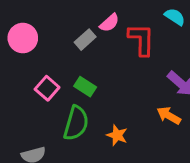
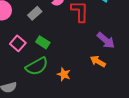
gray rectangle: (85, 40) -> (35, 13), moved
green semicircle: (76, 123) -> (37, 66), turned 45

